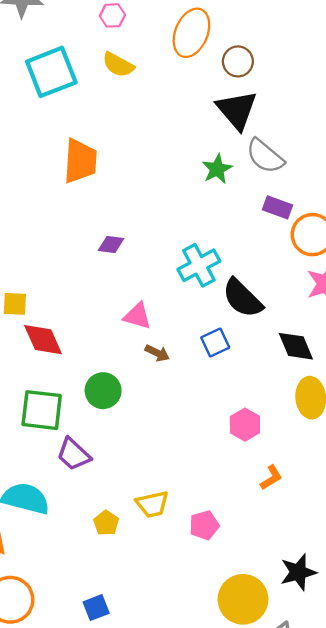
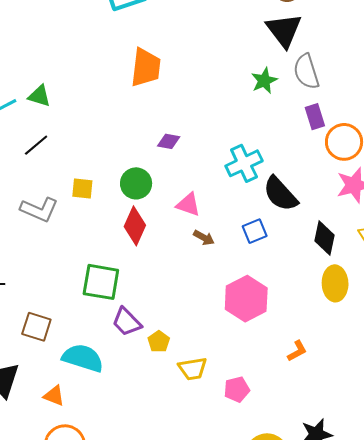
gray semicircle: (265, 156) -> (306, 72), turned 30
purple rectangle: (277, 207) -> (315, 117), turned 50
red diamond: (43, 340) -> (135, 226), moved, turned 45
black diamond: (296, 346) -> (325, 238), turned 32
green circle: (103, 391) -> (136, 183), moved
pink hexagon: (245, 425) -> (246, 299), moved, size x1.6
yellow pentagon: (106, 523) -> (159, 342), moved

